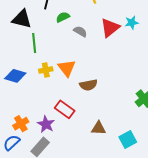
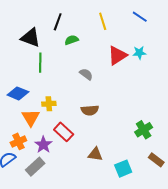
gray semicircle: (80, 32) -> (86, 74), moved
orange triangle: (67, 68) -> (31, 118), moved
yellow cross: (46, 70) -> (49, 104), moved

